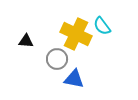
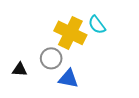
black triangle: (26, 41) -> (20, 70), moved

